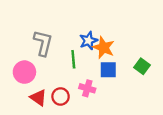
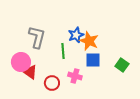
green square: (142, 66) -> (122, 65), moved
red triangle: (38, 98) -> (30, 72), moved

